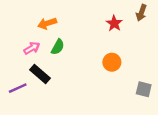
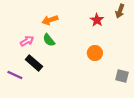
orange arrow: (47, 23) -> (50, 20), moved
green semicircle: (58, 47) -> (49, 40), turned 112
purple line: (18, 88) -> (15, 75), turned 49

